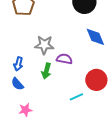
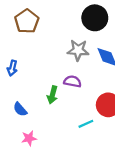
gray star: (44, 45) -> (78, 50), moved
blue arrow: (18, 64) -> (12, 68), moved

